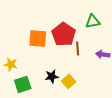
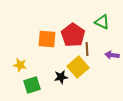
green triangle: (93, 21) -> (102, 22), turned 35
yellow square: (69, 81) -> (78, 67), moved, size x1.5

